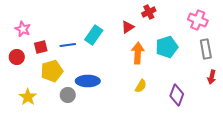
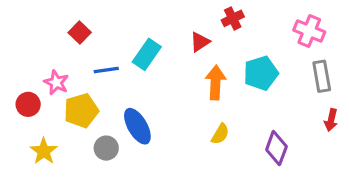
pink star: (23, 29) -> (56, 82), moved
red square: (41, 47) -> (80, 32), moved, turned -32
red circle: (17, 57) -> (28, 104), moved
blue ellipse: (88, 81) -> (137, 126), turned 60

